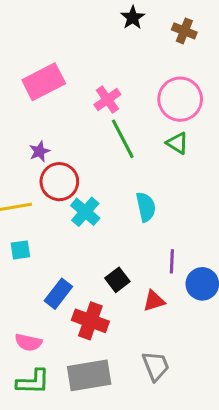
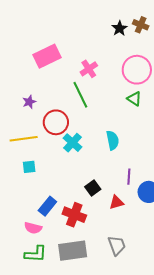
black star: (133, 18) -> (120, 28), moved
green line: (123, 139) -> (80, 95), moved
purple star: (39, 151) -> (29, 102), moved
blue rectangle: (58, 294) -> (47, 206), moved

